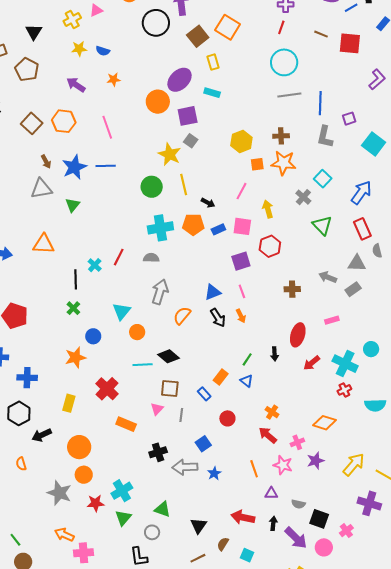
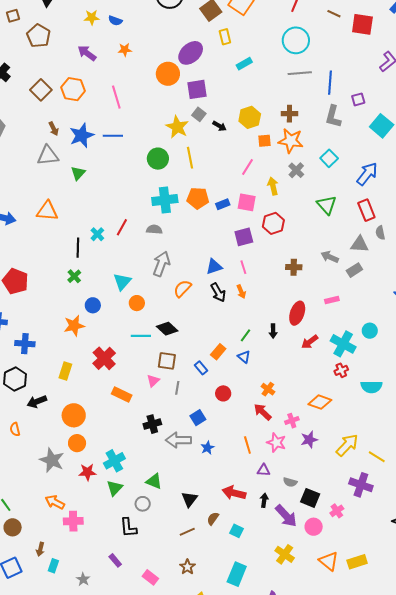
cyan rectangle: (212, 93) -> (244, 64), moved, turned -49
gray cross: (303, 197) -> (296, 170), moved
black arrow: (208, 203) -> (219, 126), moved

